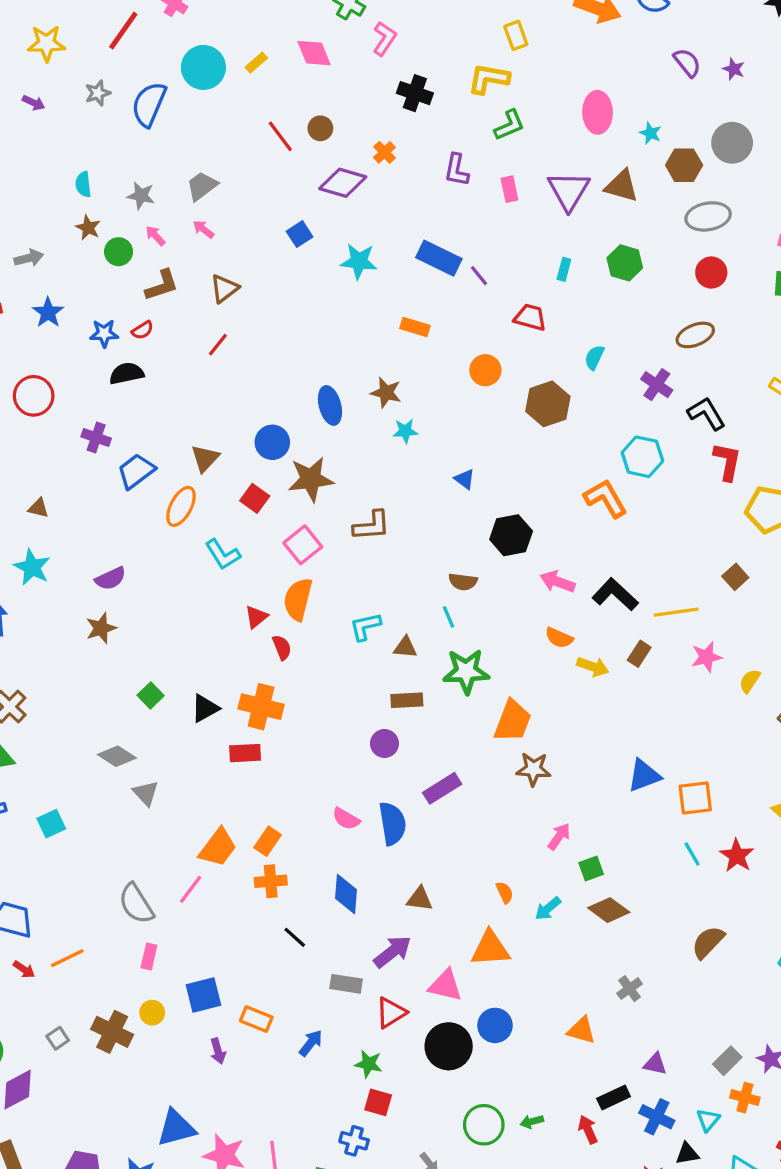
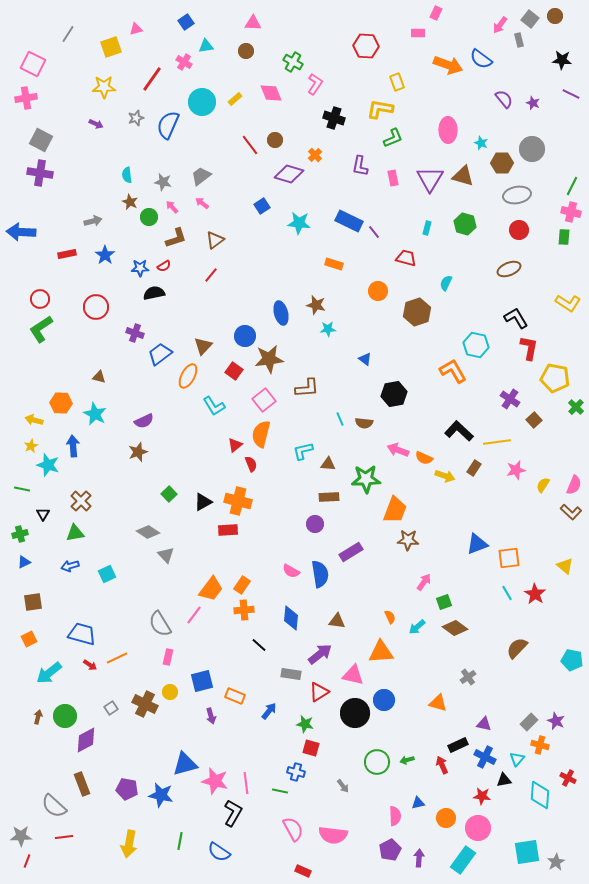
purple cross: (657, 385) -> (510, 399), moved
pink arrow: (557, 582) -> (398, 450), moved
cyan line: (449, 617) -> (340, 419), moved

